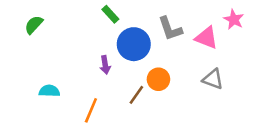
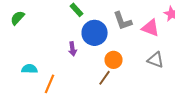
brown line: (136, 95) -> (104, 78), moved
orange line: (91, 110) -> (50, 84), moved

